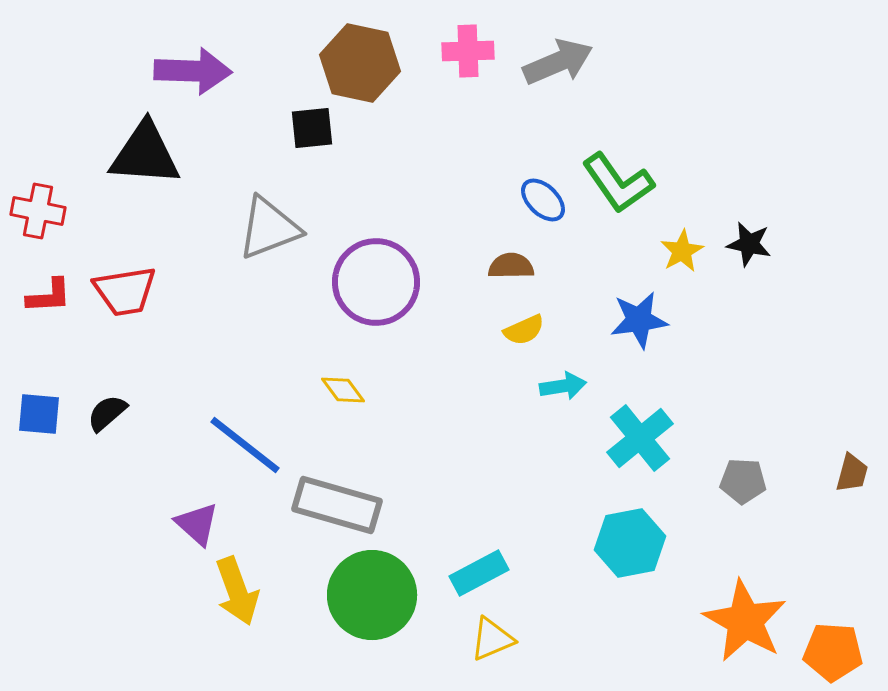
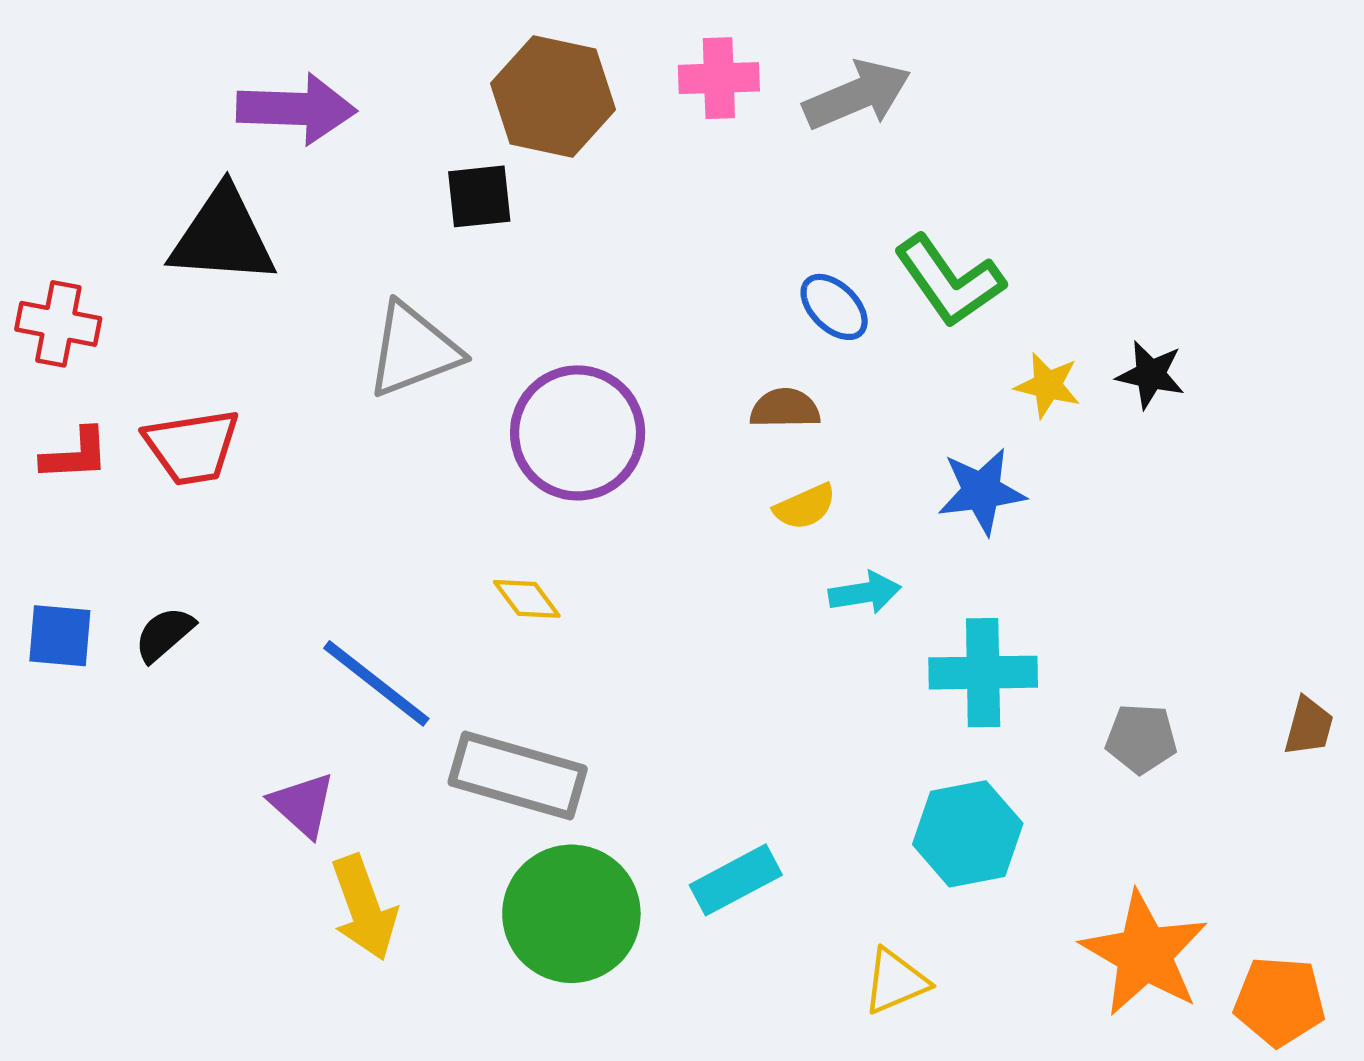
yellow star: (682, 251) -> (1048, 385), turned -30
cyan cross: (640, 438) -> (983, 673), turned 38
yellow triangle: (492, 639) -> (896, 981), moved

